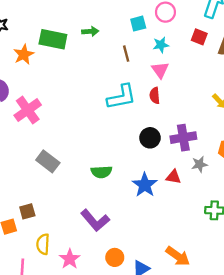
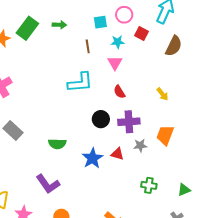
red square: (199, 37) -> (141, 33), moved
green rectangle: (53, 39) -> (27, 28), turned -70
red semicircle: (155, 96) -> (119, 92), moved, turned -32

